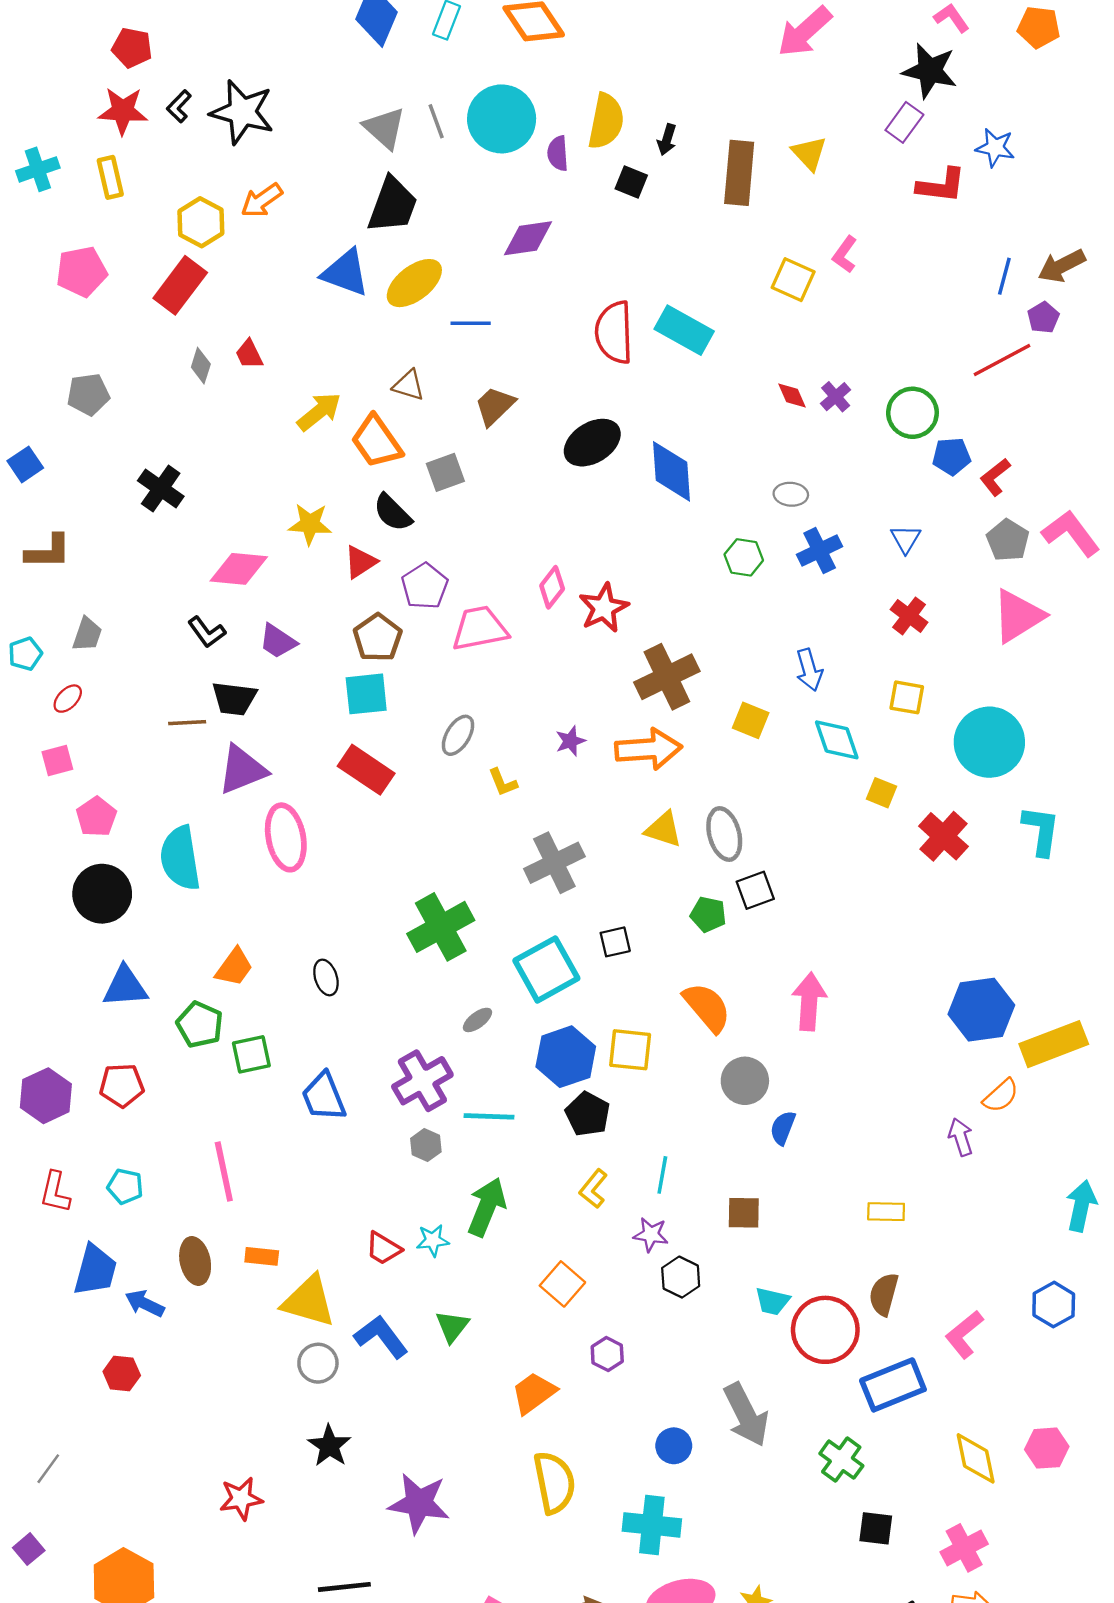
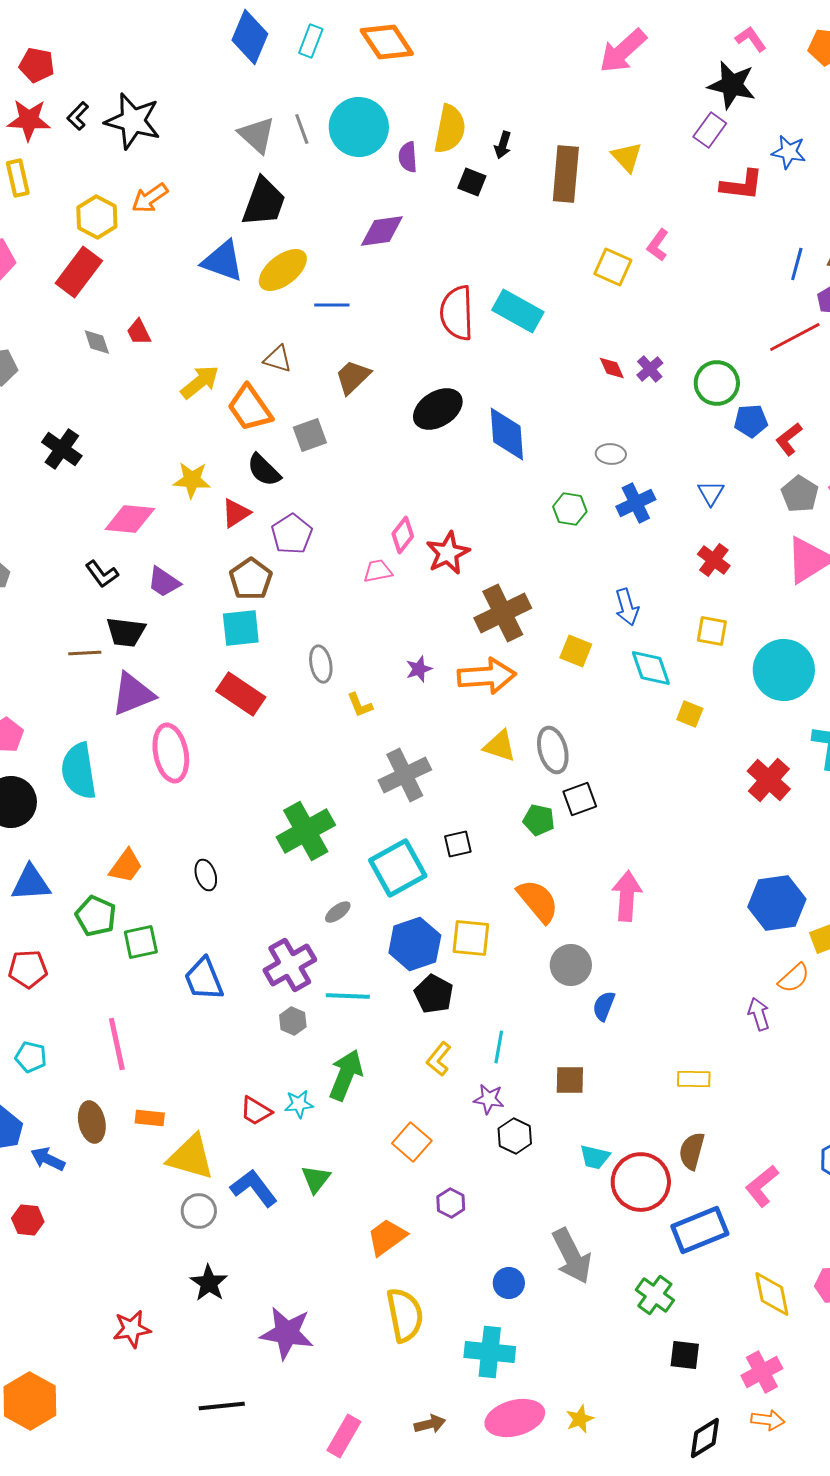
gray diamond: (201, 366) -> (97, 342), turned -36
pink trapezoid: (480, 629) -> (378, 571), moved, size x0.6
gray ellipse: (458, 735) -> (321, 664), turned -42
red cross: (943, 836) -> (769, 780), moved

